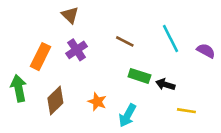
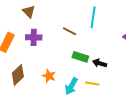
cyan line: (170, 39) -> (93, 17), moved, turned 35
purple cross: (77, 50) -> (34, 37), turned 35
yellow line: (186, 111) -> (92, 83), moved

